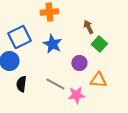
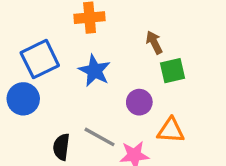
green square: (99, 44) -> (172, 71), turned 35
black semicircle: (21, 84) -> (61, 147), moved

